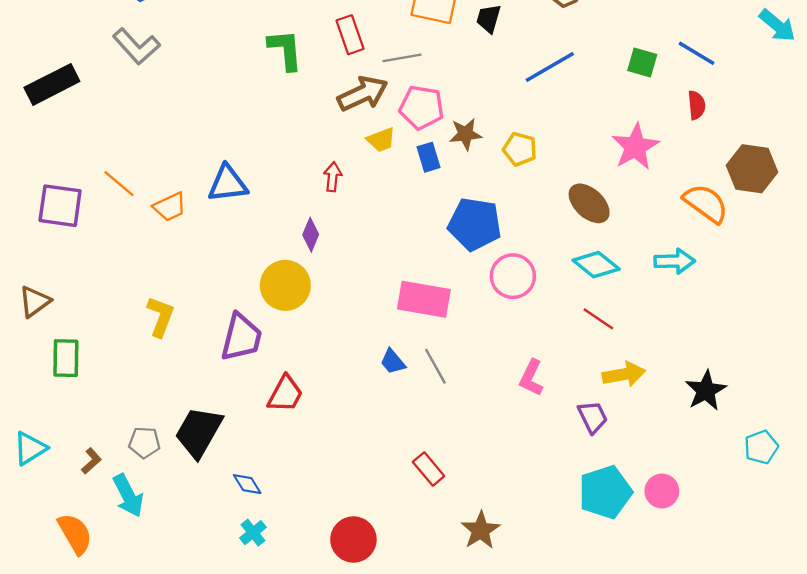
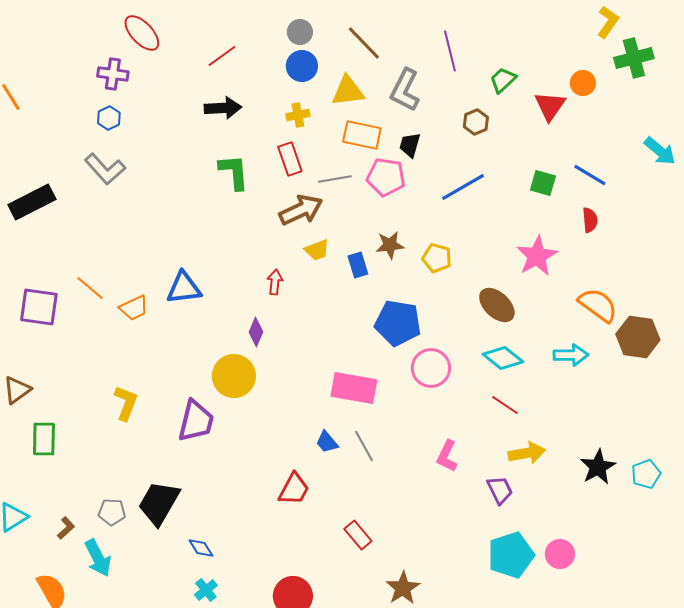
pink pentagon: (422, 107) -> (386, 177), moved
brown hexagon: (752, 169) -> (638, 337), moved
red trapezoid: (285, 394) -> (294, 489), moved
cyan pentagon: (761, 447) -> (646, 474), moved

